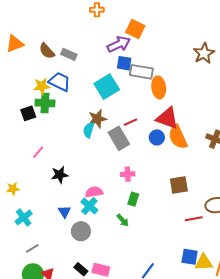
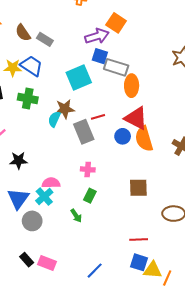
green cross: (45, 103) -> (28, 98), moved
blue triangle: (64, 212) -> (18, 199), size x1.6
red line: (194, 219) -> (139, 239), moved

